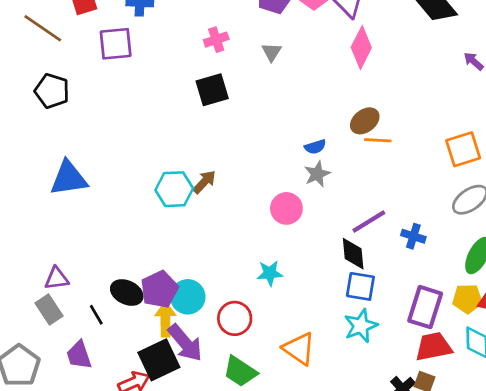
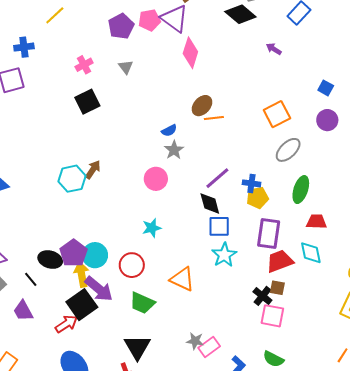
yellow pentagon: (467, 299) -> (258, 198), moved

